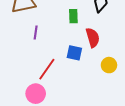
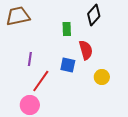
purple line: (36, 32) -> (30, 59), moved

